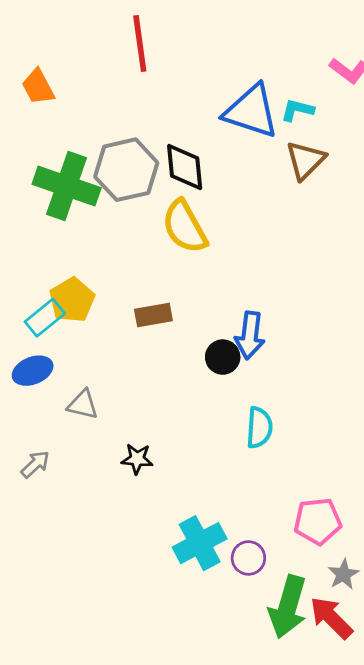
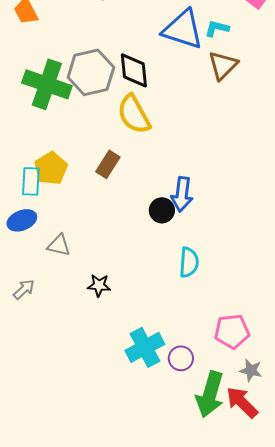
brown rectangle: (153, 315) -> (108, 164), moved, turned -48
cyan rectangle: (45, 318) -> (31, 181), turned -48
gray star: (343, 574) -> (251, 370), turned -30

